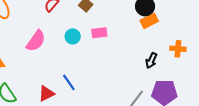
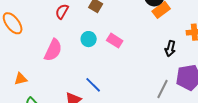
pink rectangle: (99, 33) -> (115, 41), moved, turned 49

